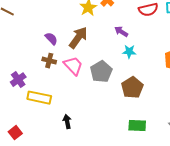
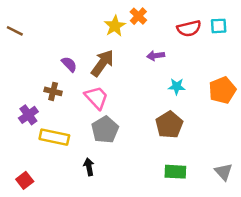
purple arrow: (121, 32) -> (156, 56), turned -40
cyan star: (129, 52) -> (177, 86), moved
brown cross: (49, 61) -> (53, 91), moved
gray pentagon: (101, 72) -> (105, 130), moved

